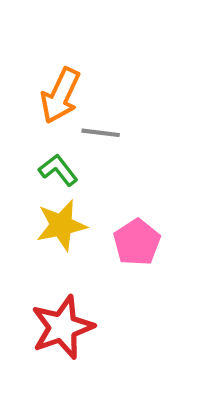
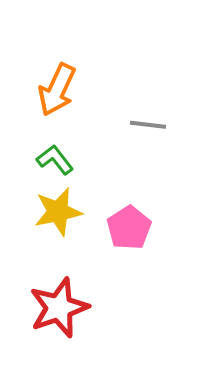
gray line: (101, 133) -> (148, 125), moved

